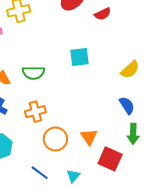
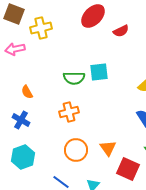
green semicircle: (33, 73) -> (74, 78), moved
orange cross: (35, 112) -> (69, 112), moved

